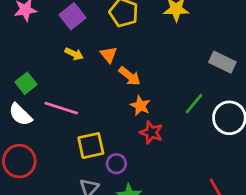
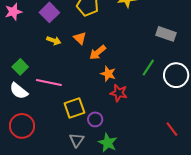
orange arrow: (130, 76) -> (98, 53), turned 108

